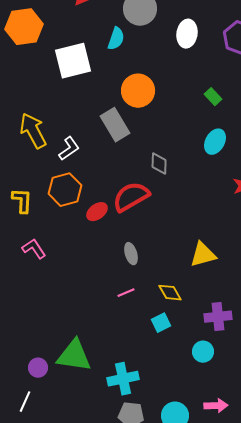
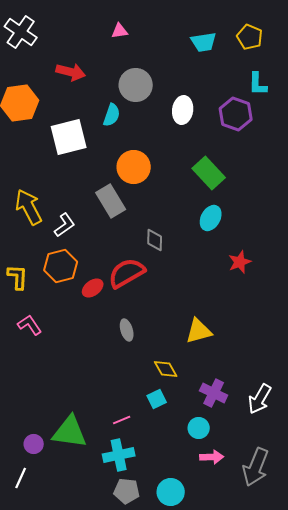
green rectangle: (213, 97) -> (209, 173), size x1.8
pink line: (126, 293) -> (122, 420), moved
purple cross: (218, 317) -> (214, 393), turned 32
pink arrow: (216, 406) -> (212, 457), moved

